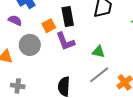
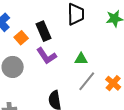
orange square: (49, 26) -> (21, 38), moved

